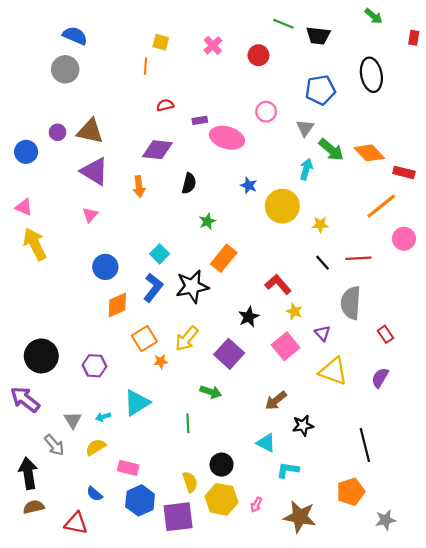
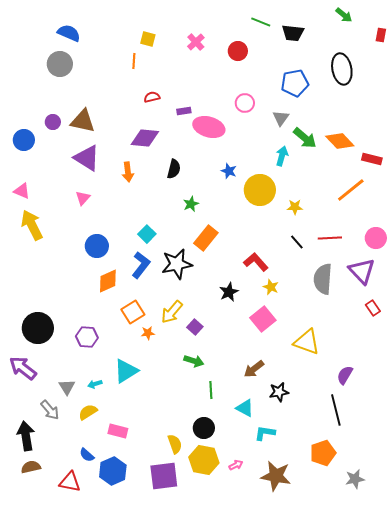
pink circle: (404, 239) -> (376, 238), moved
purple triangle: (323, 333) -> (362, 271), moved, size x1.8
red rectangle: (385, 334) -> (373, 308), moved
purple square: (229, 354) -> (195, 327), moved, size x0.6
purple semicircle: (380, 378) -> (345, 375), moved
green line: (188, 423) -> (211, 390), moved
blue hexagon: (140, 500) -> (113, 471), moved
pink arrow: (256, 505) -> (236, 465), turned -144

